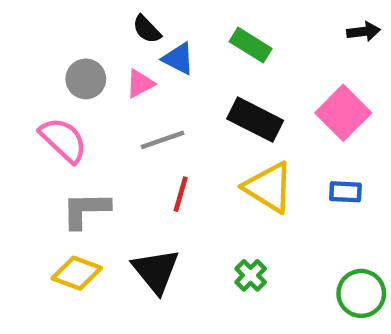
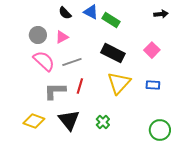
blue triangle: (178, 59) -> (91, 12), moved
pink square: (343, 113) -> (152, 50), size x0.7
pink semicircle: (63, 140) -> (44, 61), moved
yellow triangle: (269, 187) -> (119, 83), turned 40
gray L-shape: (86, 210) -> (55, 91), moved
green cross: (251, 275) -> (103, 122), moved

